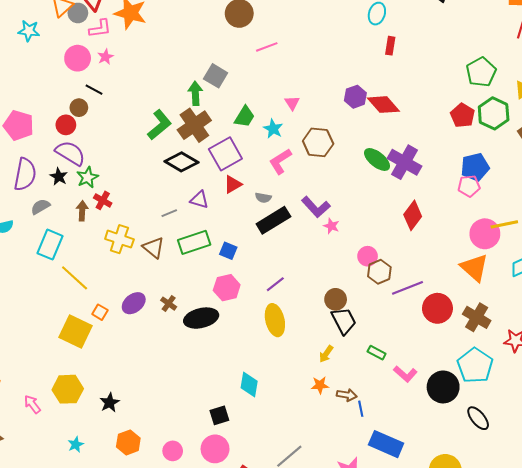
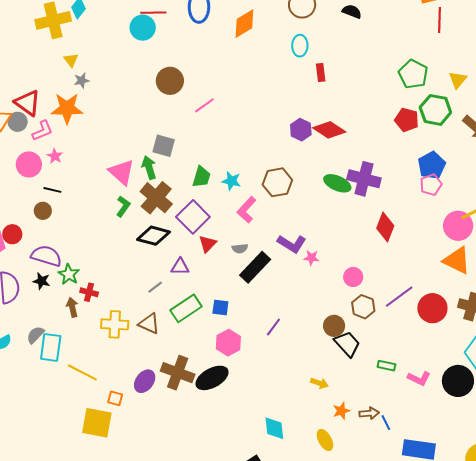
pink triangle: (292, 103) -> (121, 172), moved, size x1.8
red circle: (66, 125) -> (12, 234), moved
green L-shape: (159, 125) -> (123, 206), size x0.7
gray semicircle: (40, 207) -> (35, 335), moved
brown hexagon: (379, 272) -> (363, 307), moved
brown cross: (169, 304) -> (178, 373), size x2.0
yellow ellipse: (275, 320) -> (325, 440), moved, size x0.7
yellow arrow: (326, 354) -> (319, 383), moved, turned -90

